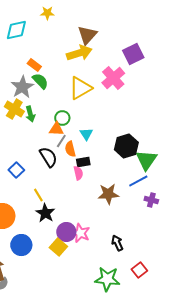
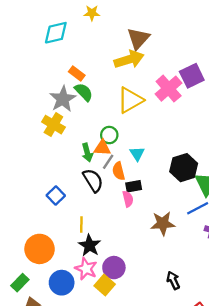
purple square: (133, 54) -> (192, 76), moved
green arrow: (30, 114) -> (87, 152), moved
yellow line: (38, 195) -> (81, 225), turned 32
pink star: (80, 233) -> (86, 269), moved

